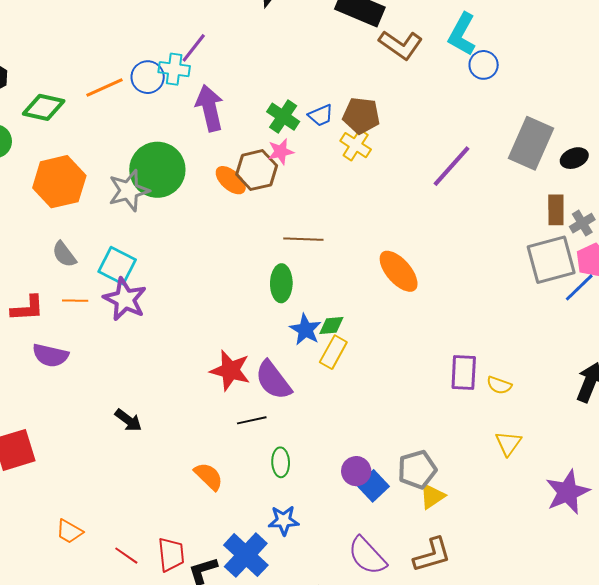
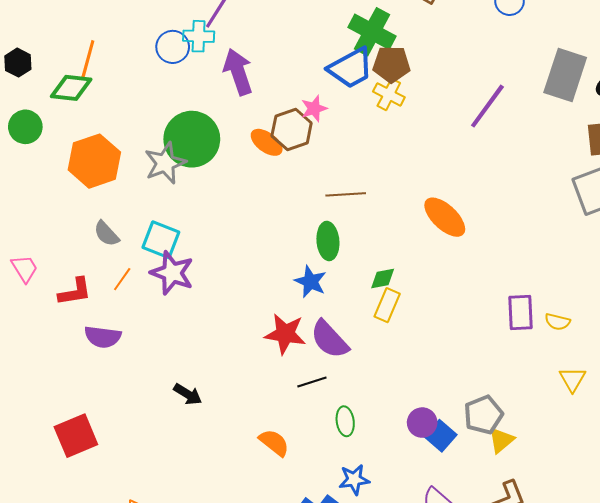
orange line: (104, 88) -> (88, 59), moved, turned -45
blue trapezoid: (321, 115) -> (351, 68), size x1.8
green cross: (283, 117) -> (372, 32), moved, size x1.4
orange line: (75, 301) -> (122, 279), turned -50
blue star: (305, 330) -> (310, 282), moved

